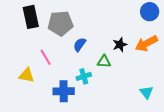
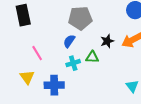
gray pentagon: (60, 23) -> (80, 18), moved
yellow triangle: (27, 75) -> (27, 77), moved, turned 42
cyan cross: (84, 76) -> (73, 63), moved

